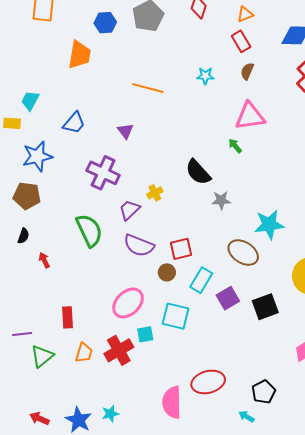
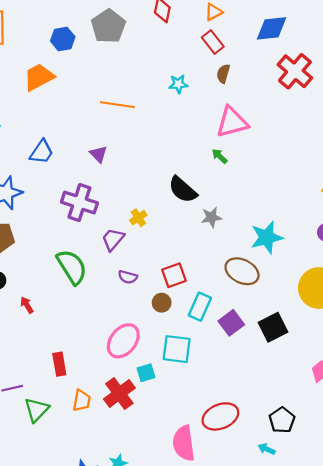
orange trapezoid: (79, 55) -> (39, 77), turned -120
purple semicircle: (139, 246) -> (128, 277), size x0.6

